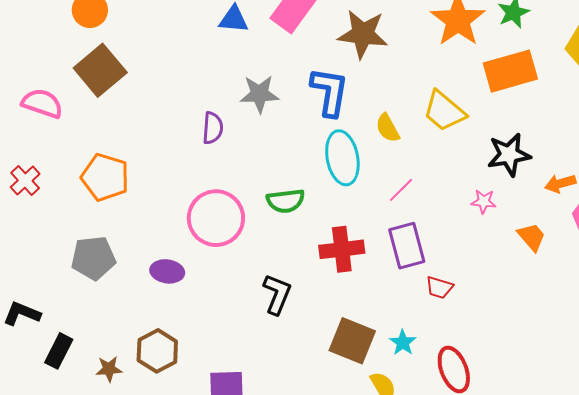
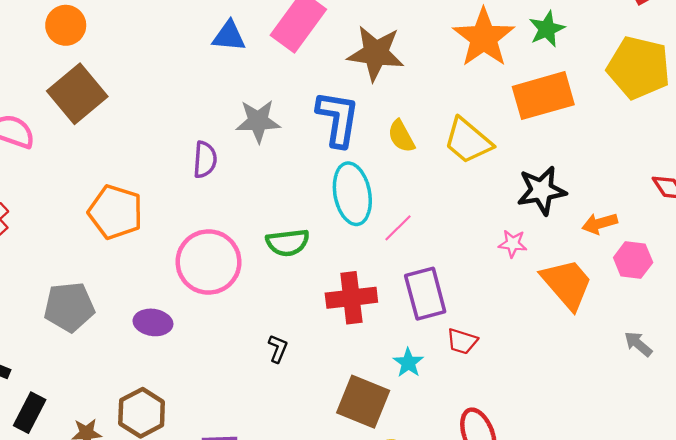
yellow semicircle: (388, 128) -> (401, 136), moved
orange pentagon: (105, 177) -> (116, 212), moved
pink line: (401, 190) -> (398, 228), moved
orange trapezoid: (532, 237) -> (567, 284), size x1.6
black L-shape: (277, 294) -> (278, 349), size x0.6
cyan star: (403, 343) -> (408, 363), moved

